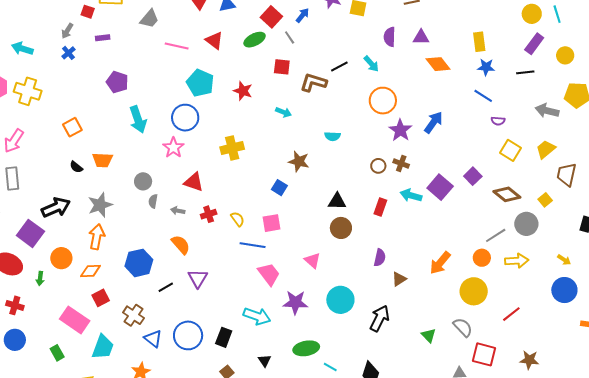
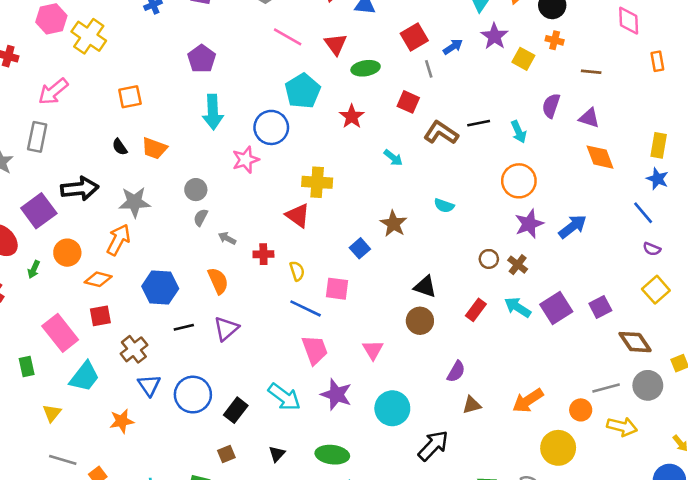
green ellipse: (255, 40) -> (366, 68), moved
red triangle: (194, 182) -> (298, 216), moved

